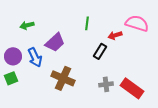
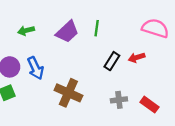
red arrow: (115, 35) -> (137, 58), moved
purple trapezoid: (55, 42) -> (67, 32), moved
red rectangle: (132, 88) -> (149, 105), size x0.7

